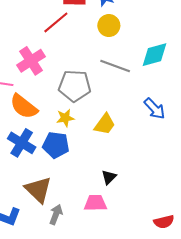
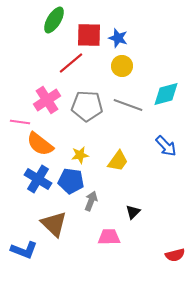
gray pentagon: (75, 86) -> (87, 106), moved
black triangle: (109, 177) -> (133, 212), moved
gray arrow: (56, 215) -> (91, 201), moved

